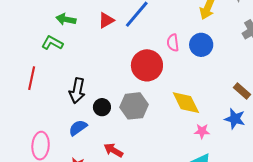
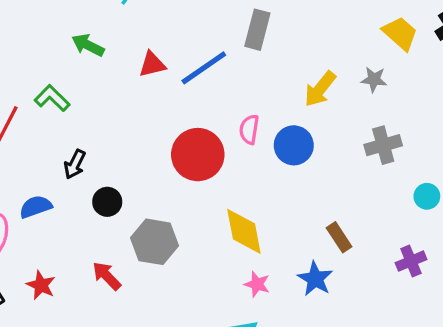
green L-shape: (52, 43) -> (52, 98), moved
black arrow: (77, 91) -> (75, 164), size x0.7
gray hexagon: (134, 106) -> (155, 242), moved
blue semicircle: (78, 128) -> (36, 207), moved

